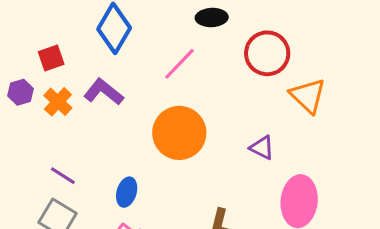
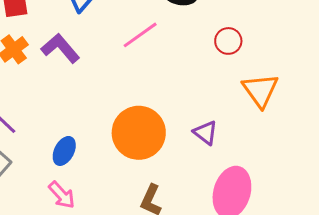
red circle: (267, 53) -> (228, 41), size x0.6
orange circle: (179, 133) -> (139, 133), moved

